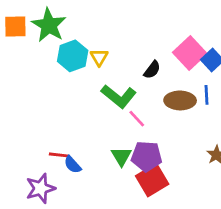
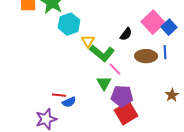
yellow triangle: (99, 57) -> (88, 41), moved
green triangle: (121, 156) -> (104, 83), moved
blue semicircle: (73, 165) -> (69, 102), turned -72

